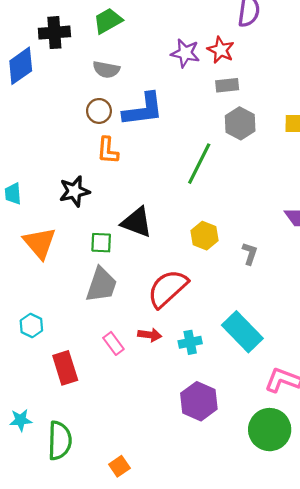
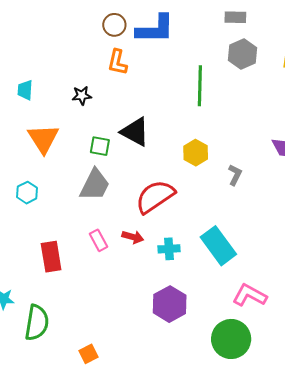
green line: (199, 164) -> (200, 86), turned -33
black star: (74, 191) -> (82, 96), size x0.7
cyan hexagon: (31, 326) -> (27, 193), moved

